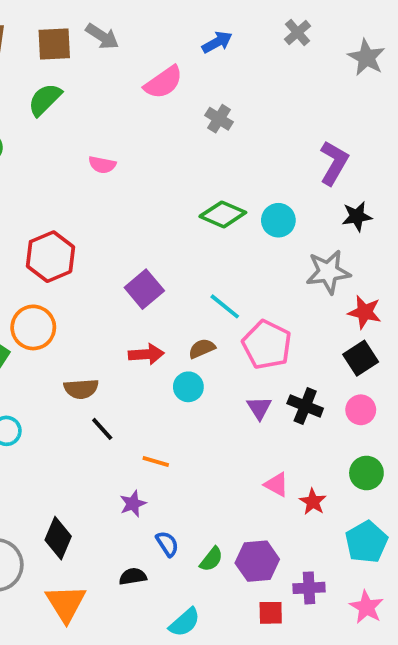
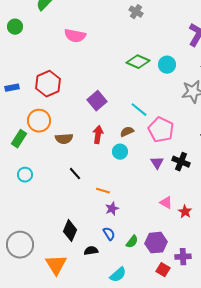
pink semicircle: (102, 165) -> (75, 36), size x1.5
red arrow: (146, 354) -> (98, 135), turned -78
brown semicircle: (81, 389) -> (64, 139), moved
purple star: (133, 504) -> (112, 209), moved
black diamond: (58, 538) -> (70, 231), moved
red square: (271, 613) -> (163, 270), turned 32

